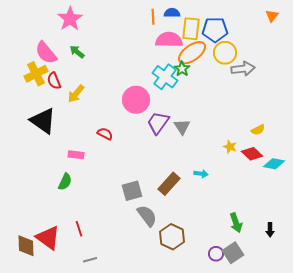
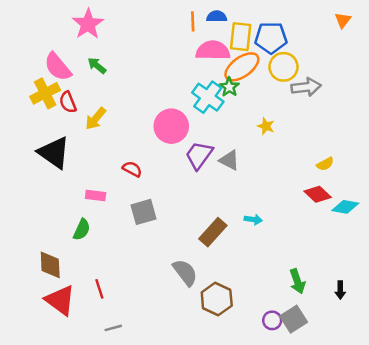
gray triangle: (182, 127) -> (229, 160), turned -30
yellow star: (230, 147) -> (266, 126), moved
gray square: (132, 191) -> (144, 212), moved
brown diamond: (26, 246) -> (50, 265), moved

